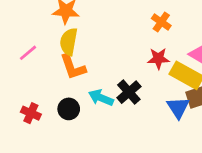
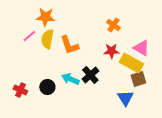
pink line: (28, 53) -> (29, 36), moved
orange L-shape: (73, 67) -> (69, 45), moved
blue triangle: (178, 108) -> (125, 98), moved

